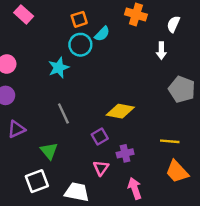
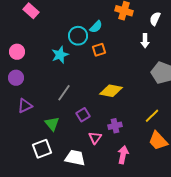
orange square: (79, 19) -> (99, 50), moved
gray line: (63, 114) -> (64, 93), turned 60
purple square: (100, 136) -> (83, 115), moved
yellow line: (170, 141) -> (152, 116), turned -49
pink arrow: (135, 188) -> (123, 155), turned 30

